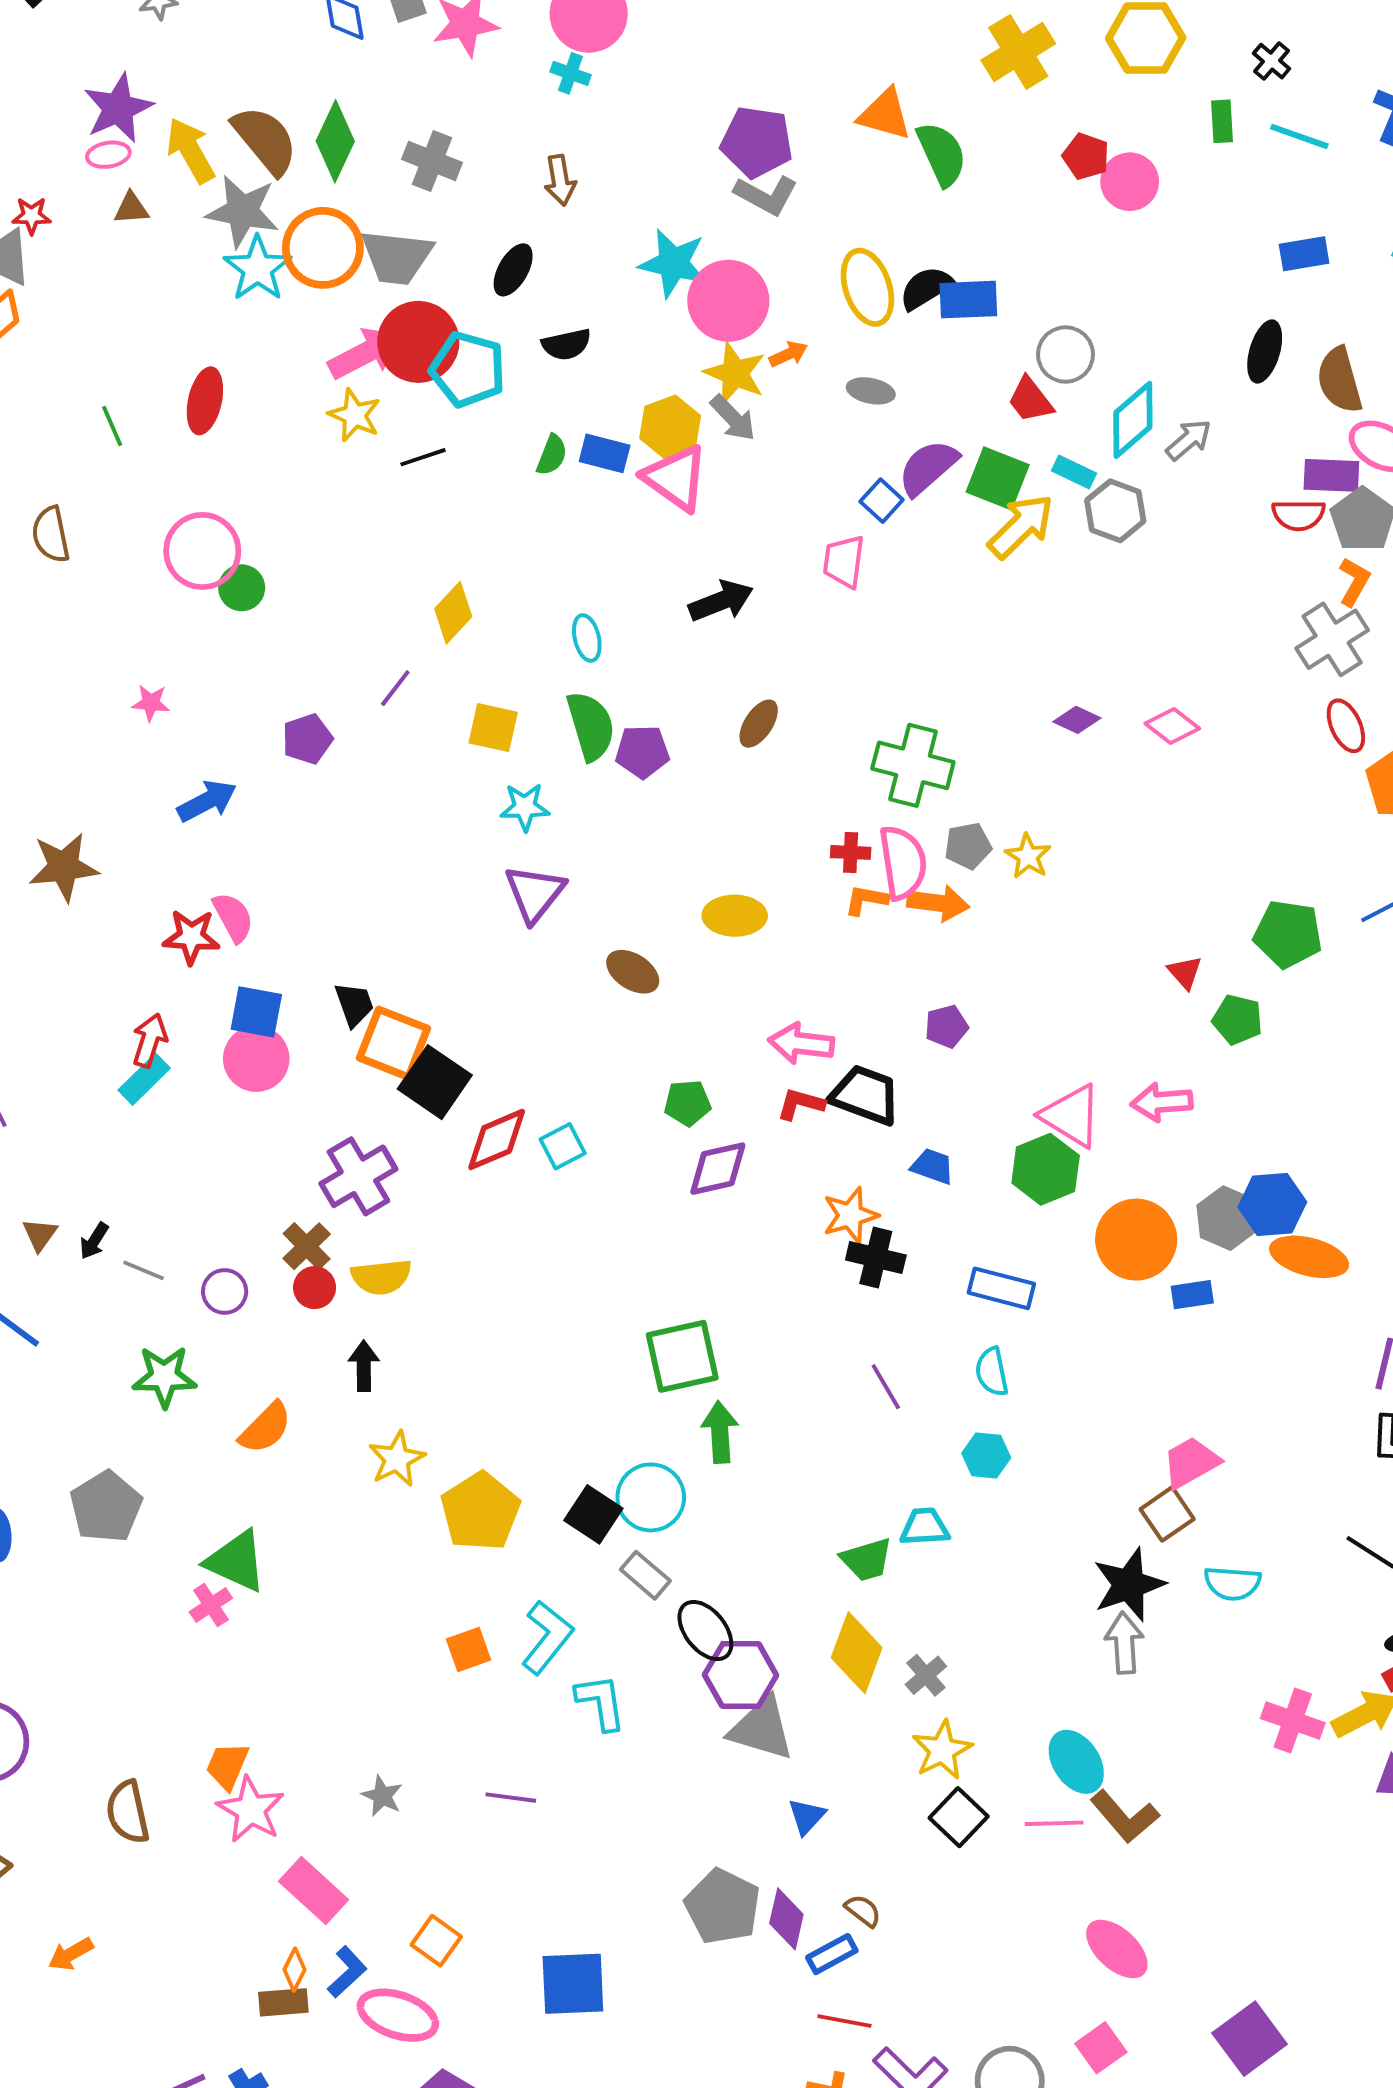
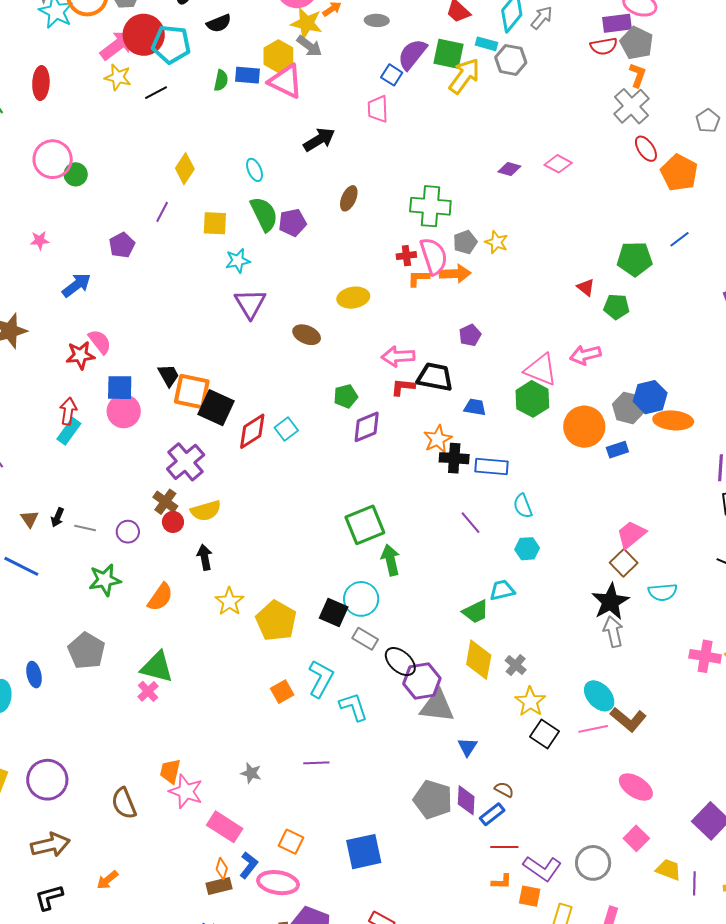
blue rectangle: (1001, 1288) -> (492, 467), moved

